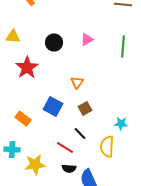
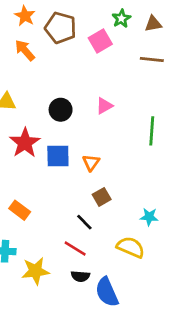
green line: (123, 47) -> (152, 131), moved
blue square: (53, 107) -> (58, 156), moved, turned -30
black line: (80, 134) -> (84, 222), moved
yellow semicircle: (107, 147) -> (131, 247), turned 110

